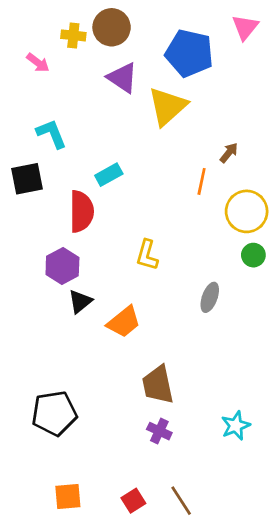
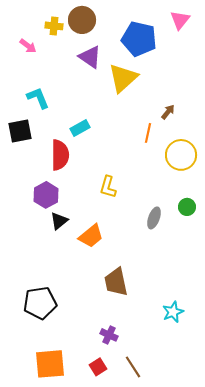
green circle: (253, 255) -> (187, 207), moved
purple cross: (159, 431) -> (109, 335), moved
orange square: (68, 496) -> (50, 364), size x1.5

